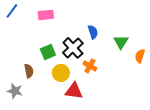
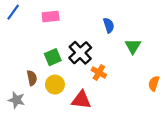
blue semicircle: (93, 32) -> (109, 25), moved
orange semicircle: (140, 56) -> (154, 83), moved
yellow circle: (61, 73) -> (55, 85), moved

